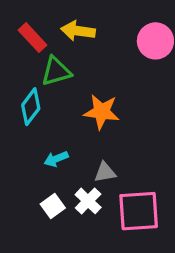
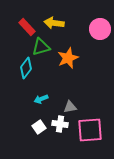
orange star: (102, 112) -> (68, 58), moved, turned -30
white cross: (88, 201) -> (60, 124), turned -35

